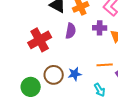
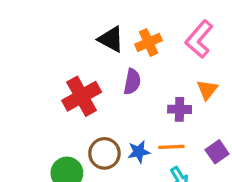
purple cross: (100, 28) -> (180, 109), moved
orange line: (105, 65) -> (171, 147), moved

